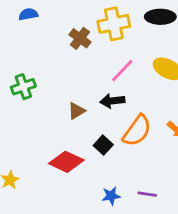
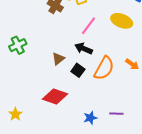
black arrow: (112, 101) -> (84, 49), turned 36
black square: (103, 145) -> (78, 70), moved

